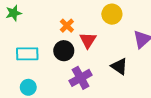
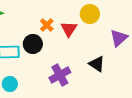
red triangle: (88, 40) -> (69, 29), moved
black circle: (64, 51) -> (33, 44), moved

